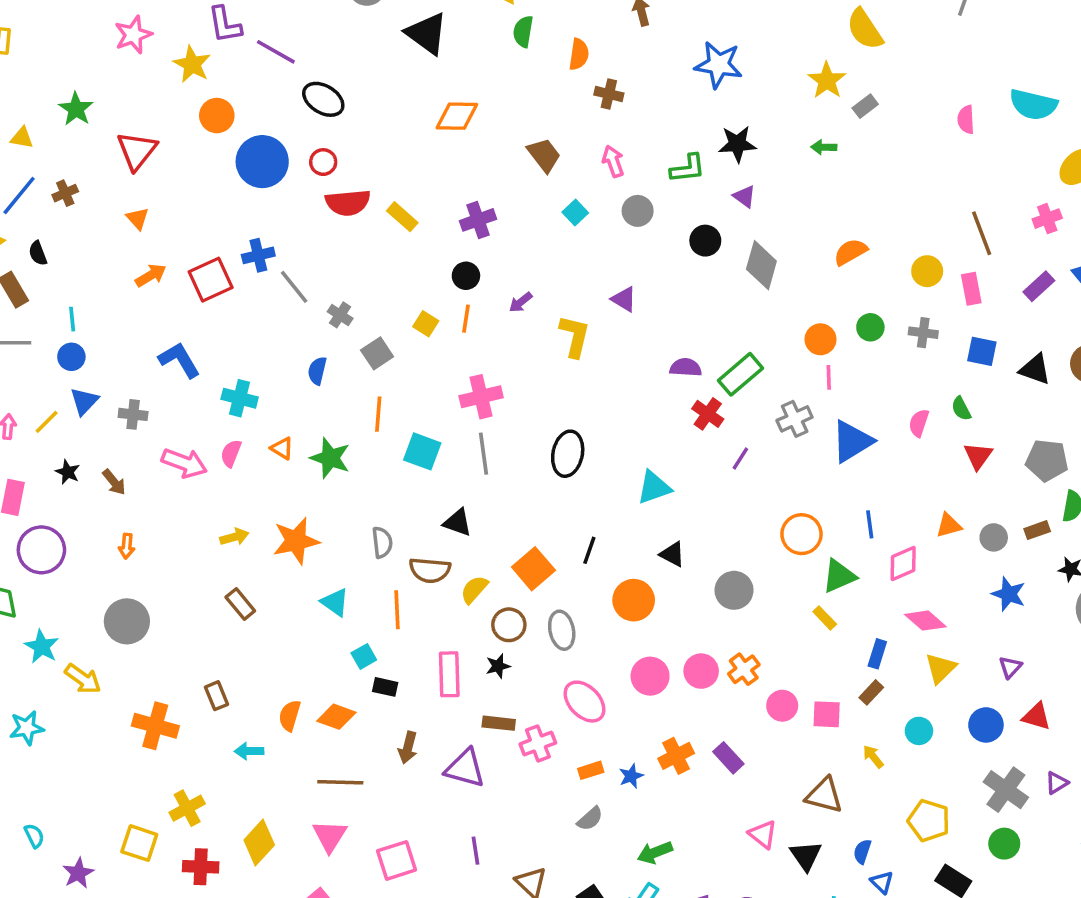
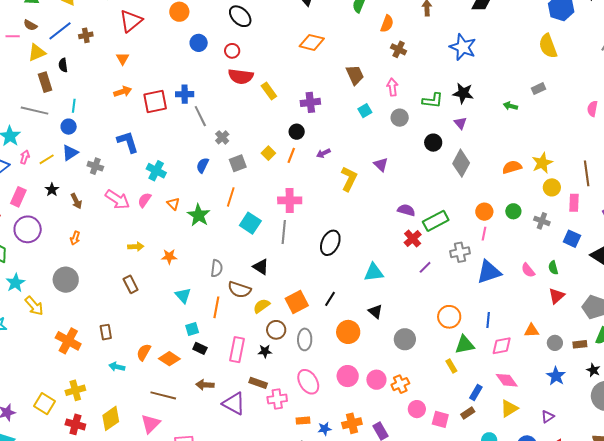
yellow star: (827, 80) -> (542, 163), moved
blue circle: (262, 162) -> (199, 43), size x0.6
pink semicircle: (919, 423) -> (528, 270), turned -70
orange star: (296, 541) -> (169, 257), size x0.6
brown arrow: (408, 748) -> (205, 385), turned 66

